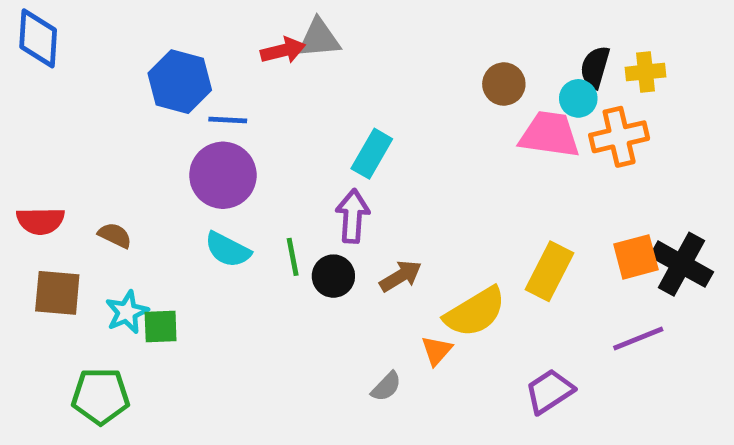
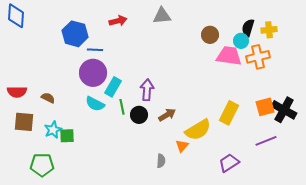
gray triangle: (319, 38) -> (162, 16), moved
cyan rectangle: (372, 154) -> (113, 87), moved
gray semicircle: (386, 387) -> (161, 161), turned -40

